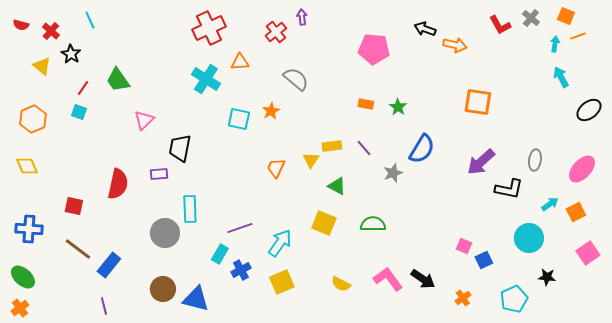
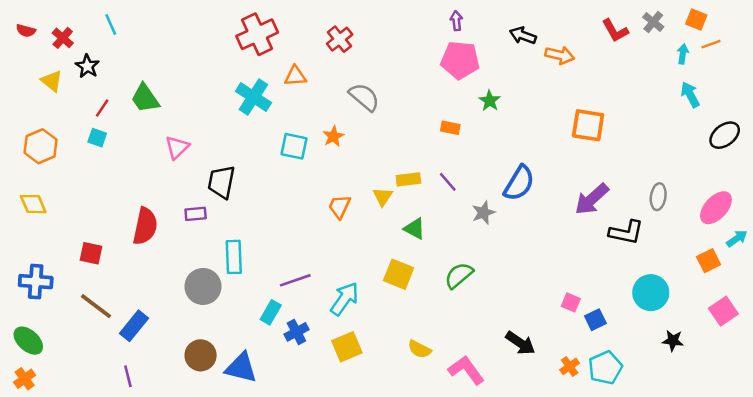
purple arrow: (302, 17) -> (456, 21), moved
green star: (398, 107) -> (490, 101), moved
cyan arrow: (550, 204) -> (737, 238), moved
green semicircle: (373, 224) -> (459, 275), turned -40
pink L-shape: (388, 279) -> (466, 370), moved
cyan pentagon: (514, 299) -> (605, 368), moved

